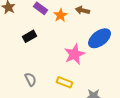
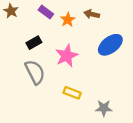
pink star: (74, 54) -> (67, 56), moved
gray semicircle: (30, 79) -> (35, 72), moved, size x1.6

